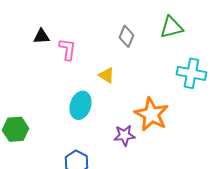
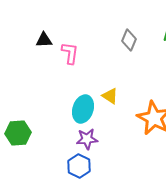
yellow triangle: (106, 75) -> (110, 96), moved
purple star: (124, 135) -> (87, 139), moved

